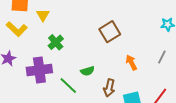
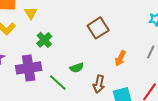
orange arrow: (131, 63) -> (120, 58), turned -126

